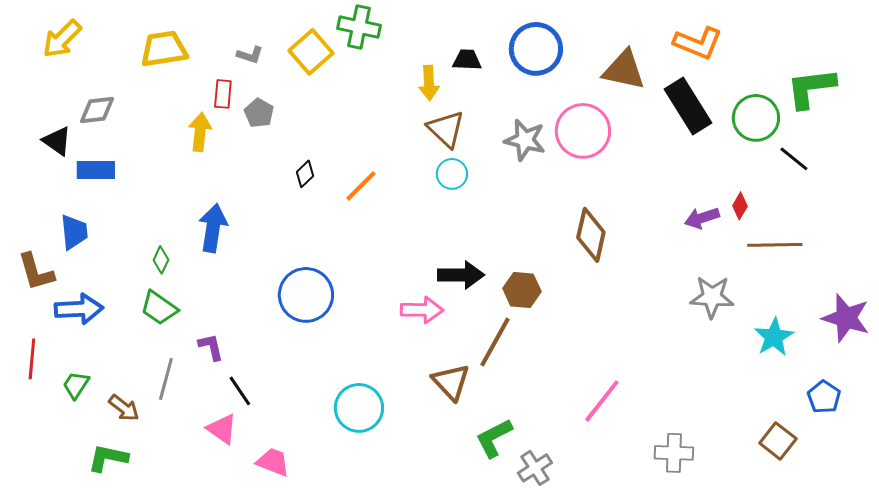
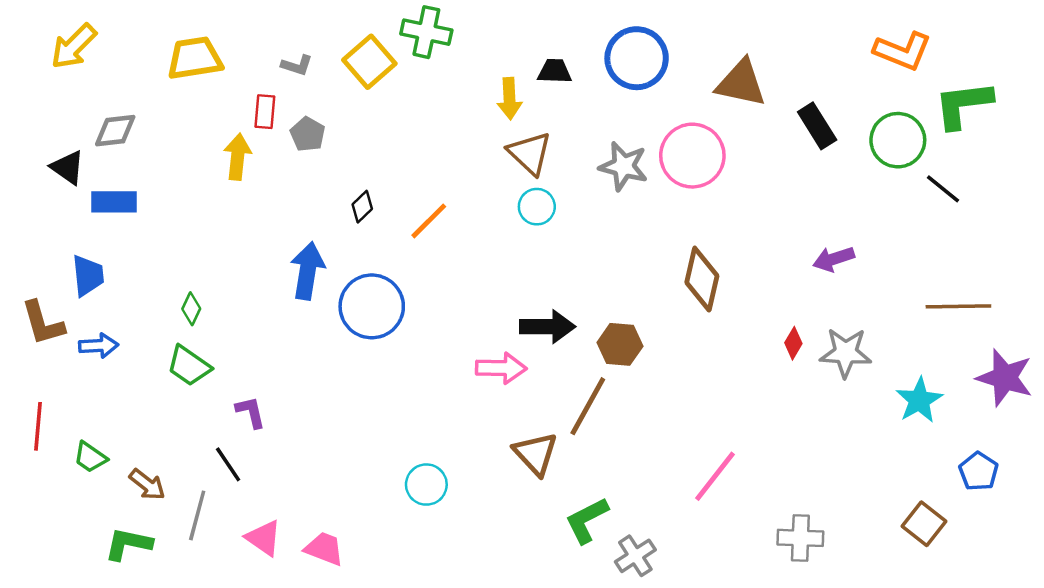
orange L-shape: (698, 43) -> (903, 51), moved
black rectangle: (688, 106) -> (817, 126), size x0.7
red diamond: (740, 206) -> (793, 343), moved
blue arrow: (213, 228) -> (308, 271), moved
brown line: (775, 245) -> (958, 306), moved
blue circle: (306, 295) -> (372, 306), moved
blue arrow: (79, 309) -> (99, 346), moved, size x0.7
gray line: (166, 379) -> (197, 515), moved
green trapezoid: (76, 385) -> (90, 457), turned -88
black line: (240, 391) -> (228, 464), moved
cyan circle: (359, 408) -> (426, 485), size x0.7
pink triangle: (222, 429) -> (264, 538), moved

